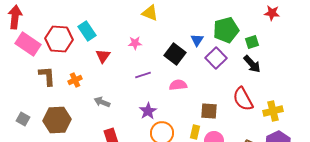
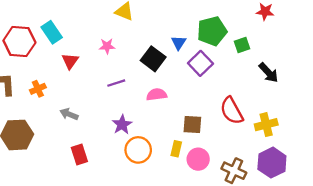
black arrow: (252, 64) -> (268, 73), moved

